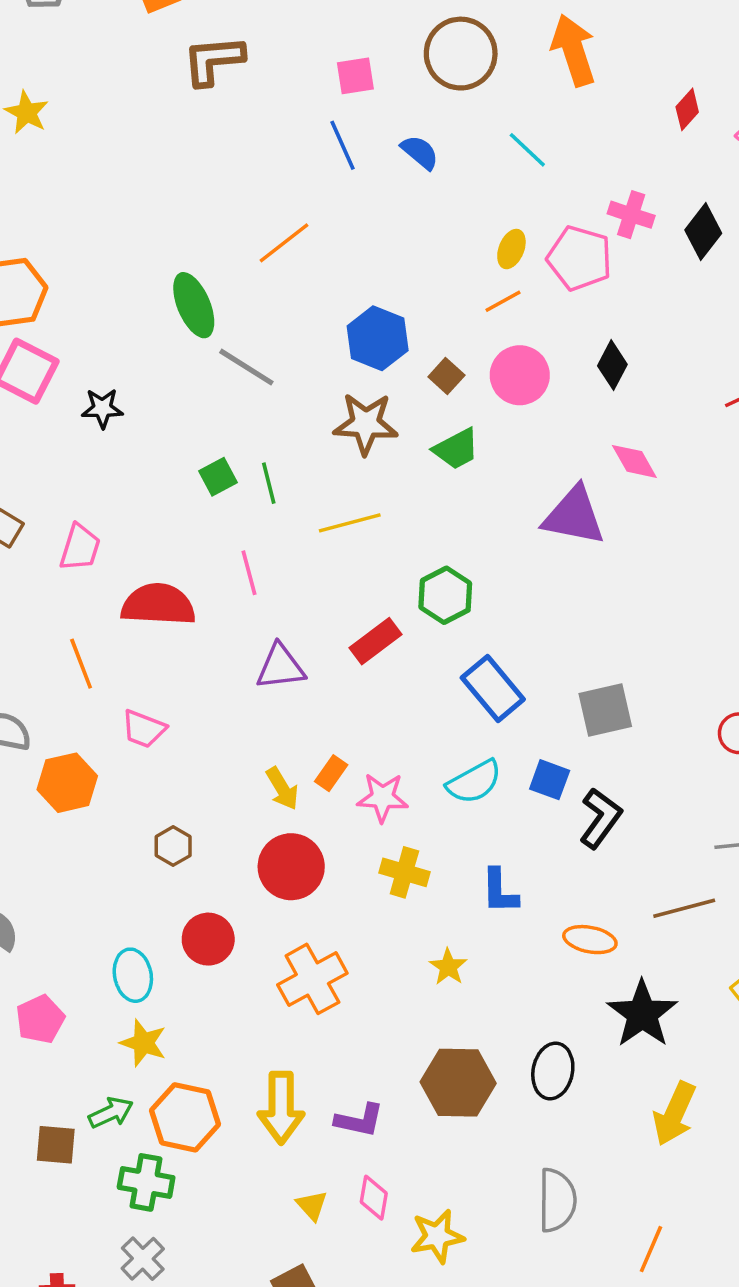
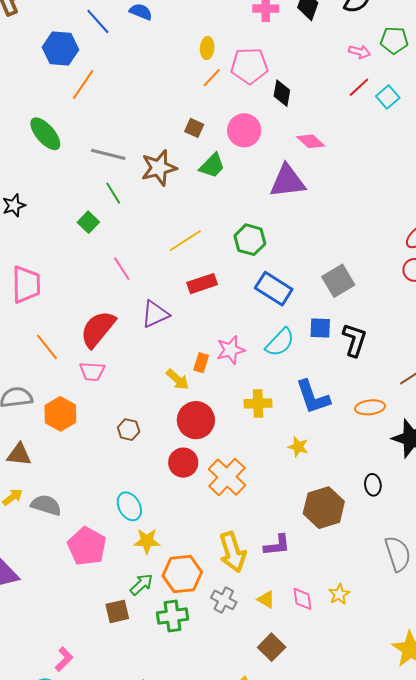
pink pentagon: (580, 258) -> (249, 66), moved
blue hexagon: (378, 338) -> (60, 48), moved
gray line: (246, 367) -> (108, 154), moved
pink circle: (520, 375) -> (244, 130), moved
green line: (269, 483) -> (113, 193), moved
yellow line: (350, 523) -> (185, 241), moved
pink trapezoid: (80, 547) -> (26, 284), size x1.4
green hexagon: (445, 595) -> (250, 240), moved
red semicircle: (158, 605) -> (98, 329), moved, turned -36
red rectangle: (375, 641) -> (202, 284), turned 36
pink star: (383, 798) -> (231, 350), moved
blue L-shape: (500, 891) -> (313, 397), size x1.4
red circle: (208, 939) -> (183, 463), moved
pink pentagon: (40, 1019) -> (87, 546), size x1.4
black ellipse: (553, 1071) -> (373, 485), size x0.7
pink diamond: (374, 1198) -> (303, 599), moved
yellow star: (437, 1236) -> (339, 594), size x0.7
gray cross: (143, 1259) -> (224, 600), moved

